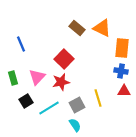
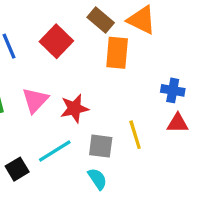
orange rectangle: (122, 48) -> (117, 53), moved
red square: (64, 59) -> (56, 41), moved
black square: (26, 101) -> (17, 169), moved
gray square: (77, 105) -> (101, 146), turned 35

